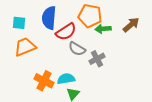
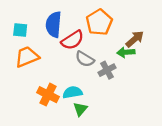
orange pentagon: (90, 16) -> (99, 22), turned 30
brown arrow: (131, 25) -> (135, 39), moved
green arrow: (103, 29) -> (126, 52), moved

